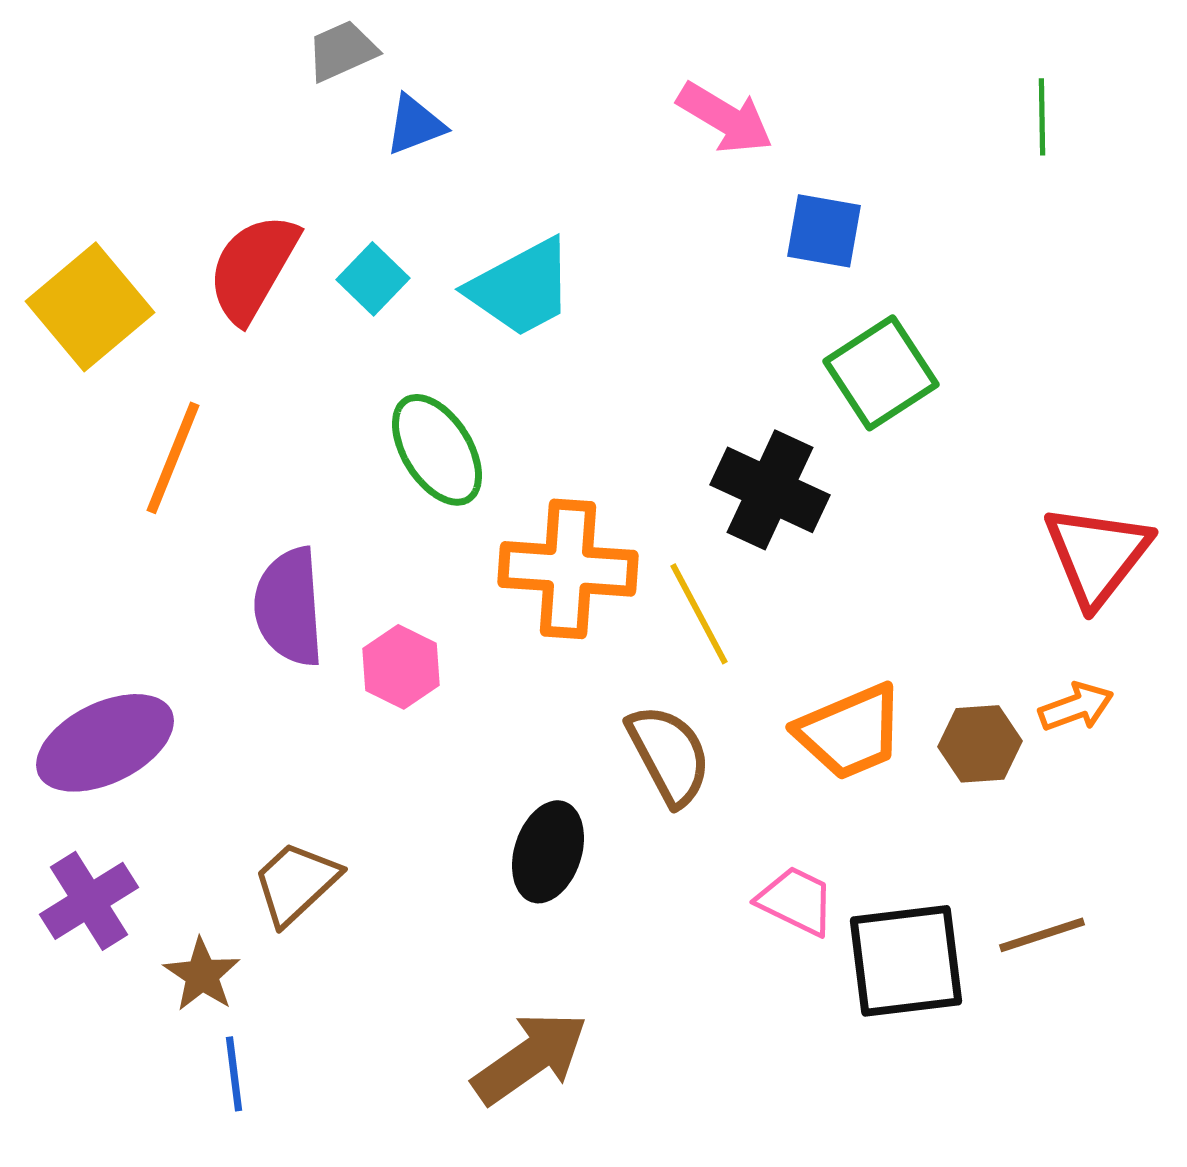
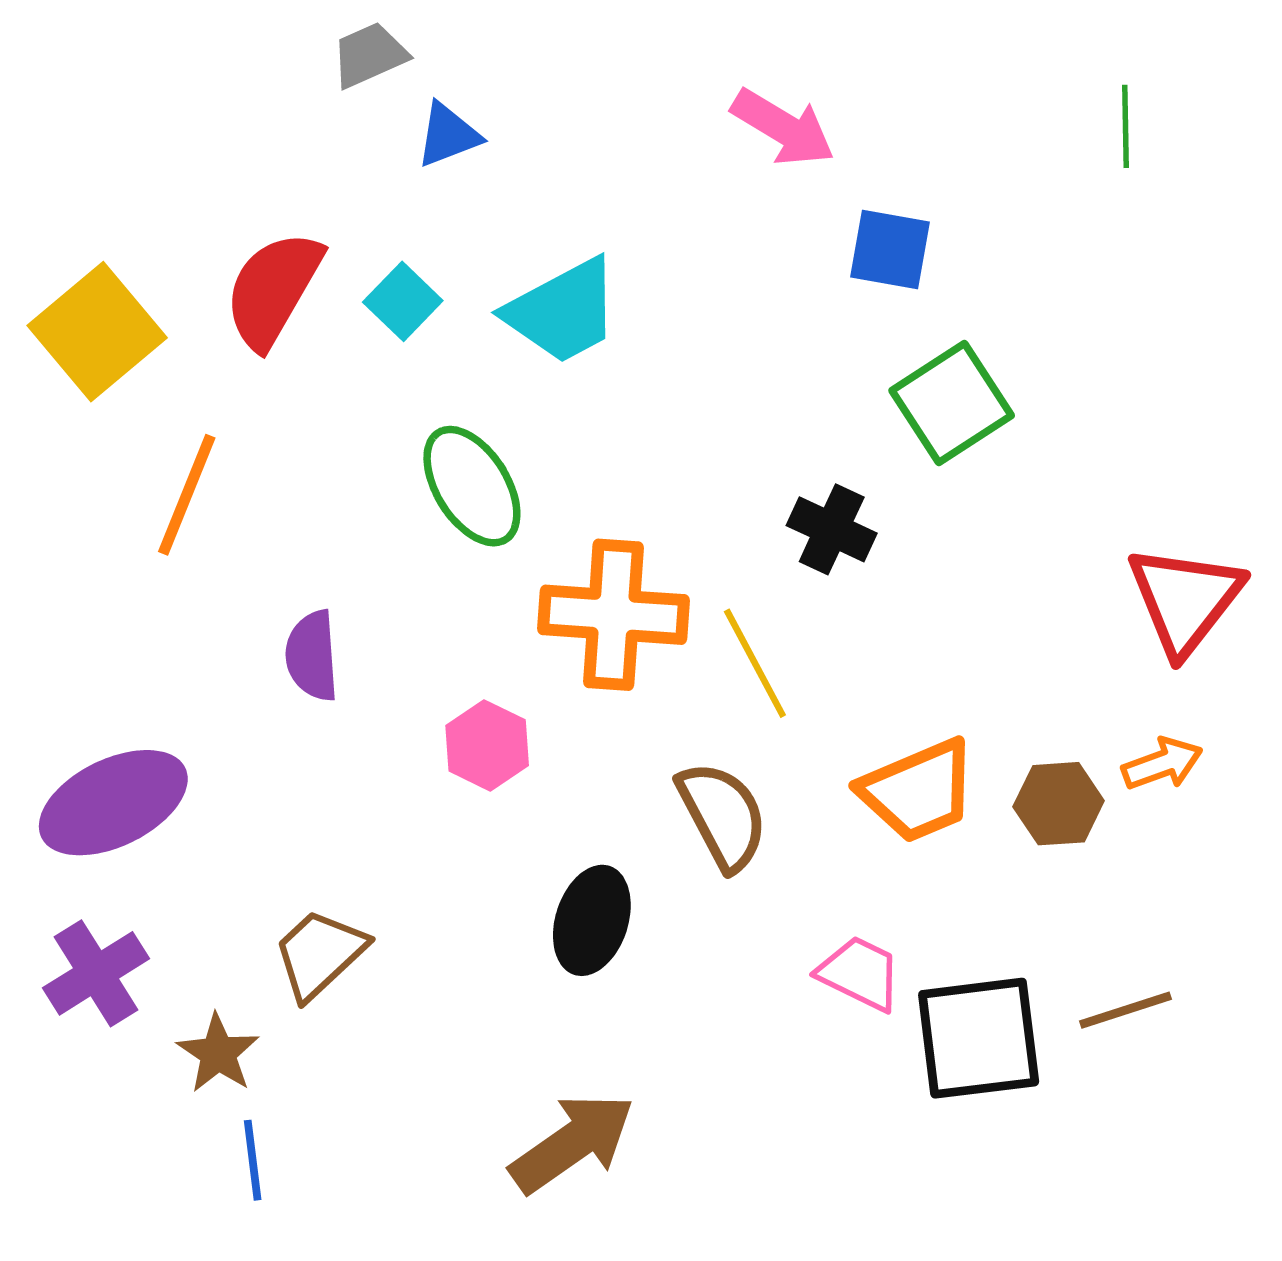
black cross: (770, 490) -> (832, 529), size x0.7
purple semicircle: (289, 607) -> (312, 656), size x0.7
pink hexagon: (401, 667) -> (487, 745), moved

